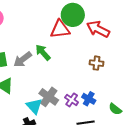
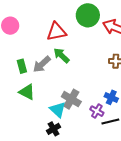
red triangle: (60, 29) -> (56, 32), moved
purple cross: (72, 100) -> (97, 111), moved

